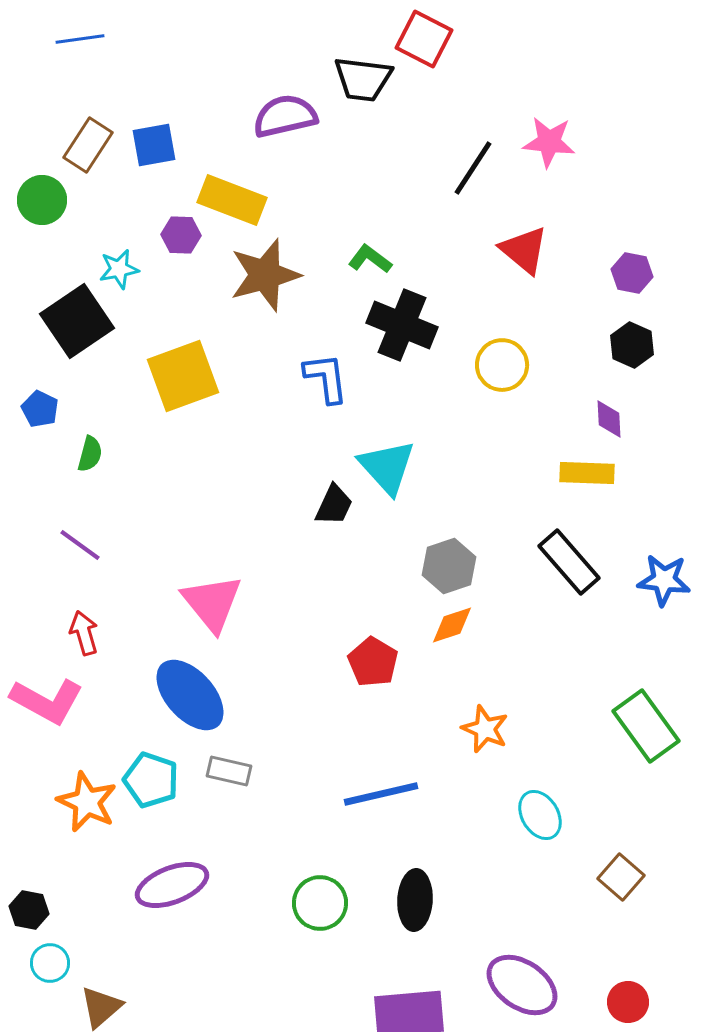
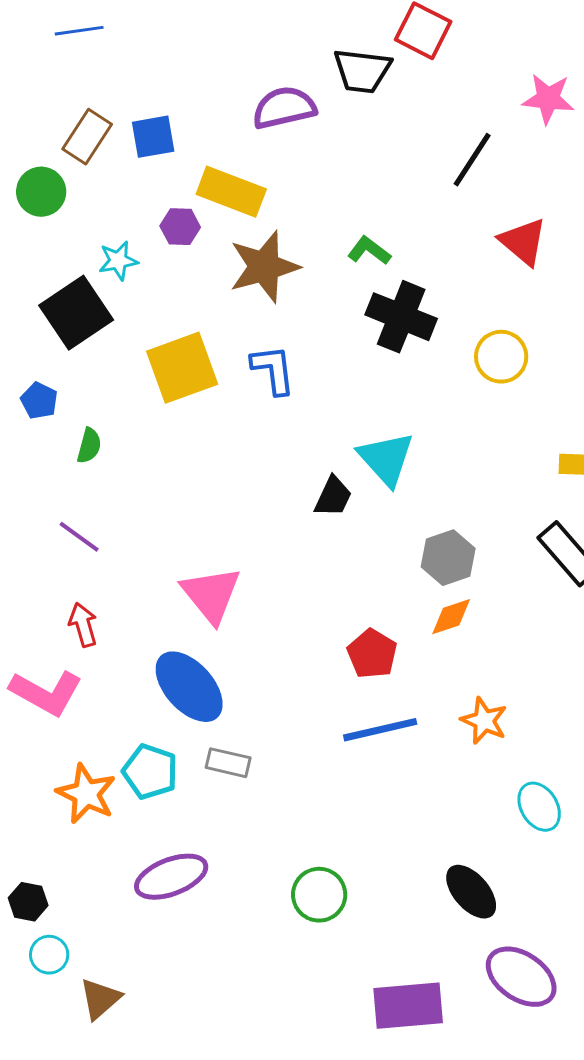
pink star: (549, 142) -> (548, 99), moved
blue L-shape: (326, 378) -> (273, 370), moved
blue line: (381, 794) -> (380, 730), moved
black ellipse: (415, 900) -> (471, 892), moved, turned -44

